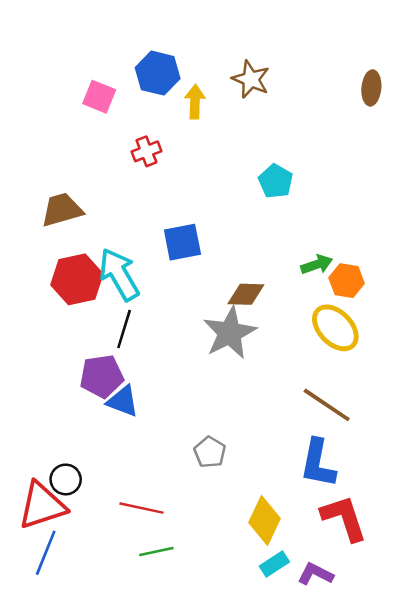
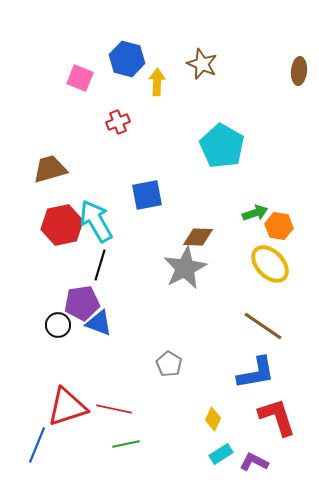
cyan pentagon: (276, 181) -> (222, 146), size x1.6
blue L-shape: (318, 463) -> (256, 373), turned -111
black circle: (66, 479) -> (58, 325), moved
red triangle: (42, 506) -> (67, 407), moved
yellow diamond: (264, 520) -> (213, 419), size x0.6

